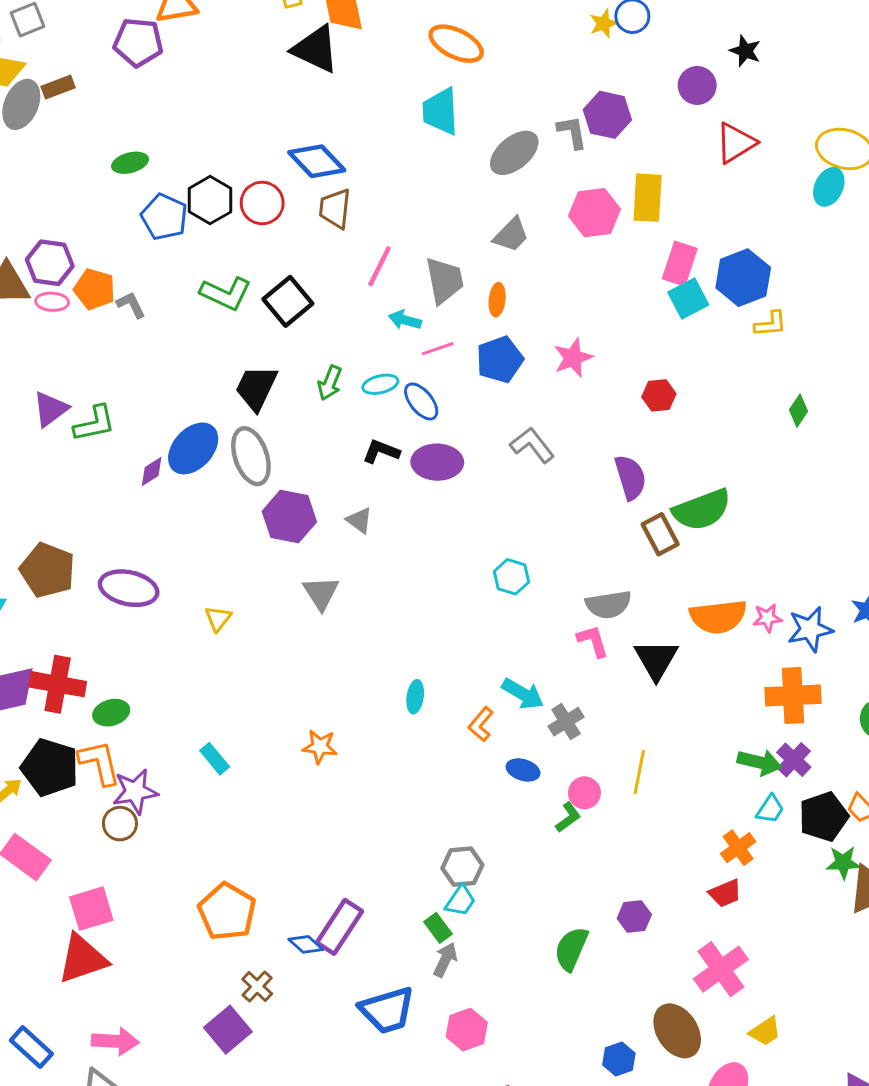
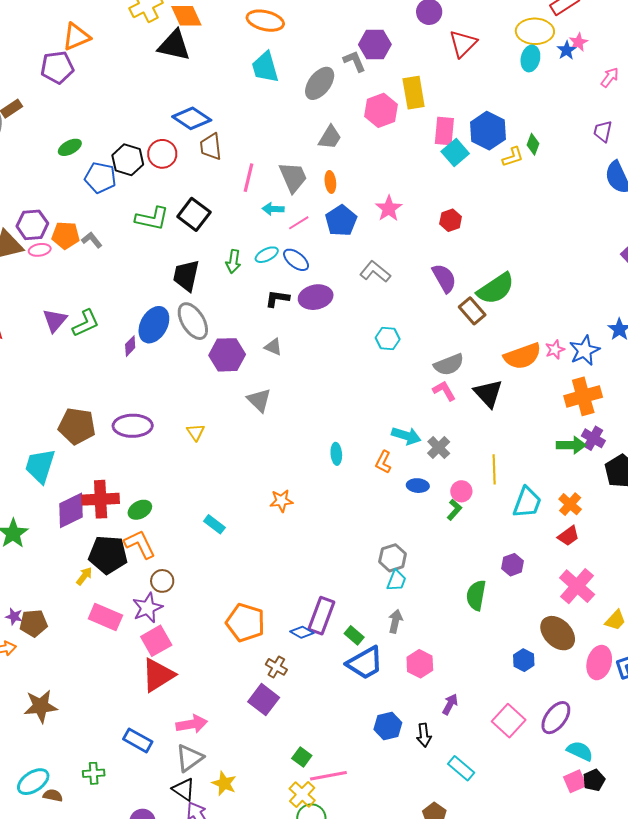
green diamond: (798, 411) -> (533, 144), moved
cyan hexagon: (511, 577) -> (388, 339), moved
purple star: (135, 792) -> (148, 608), moved
cyan trapezoid: (770, 809) -> (527, 502), moved, size x1.6
green rectangle: (438, 928) -> (354, 635), moved

